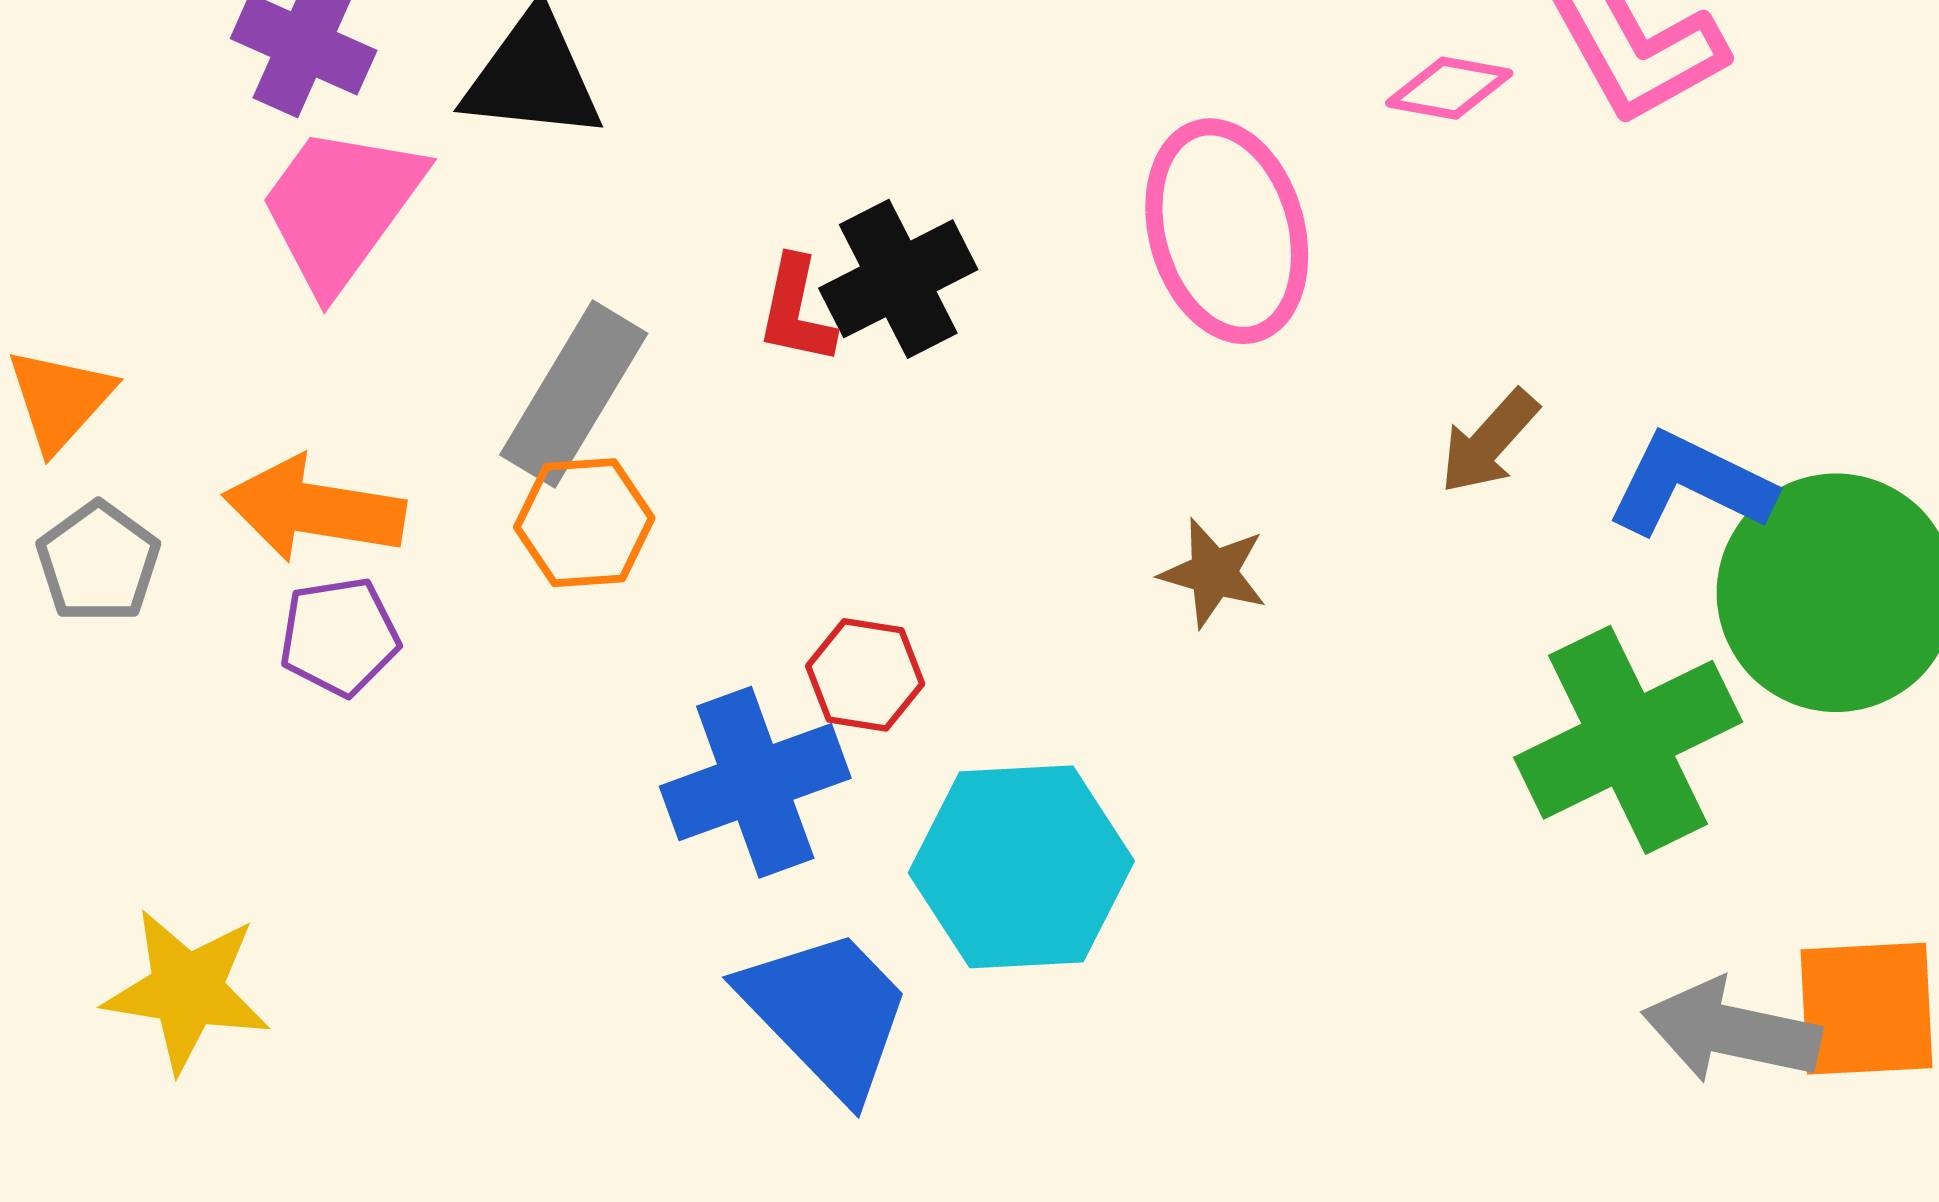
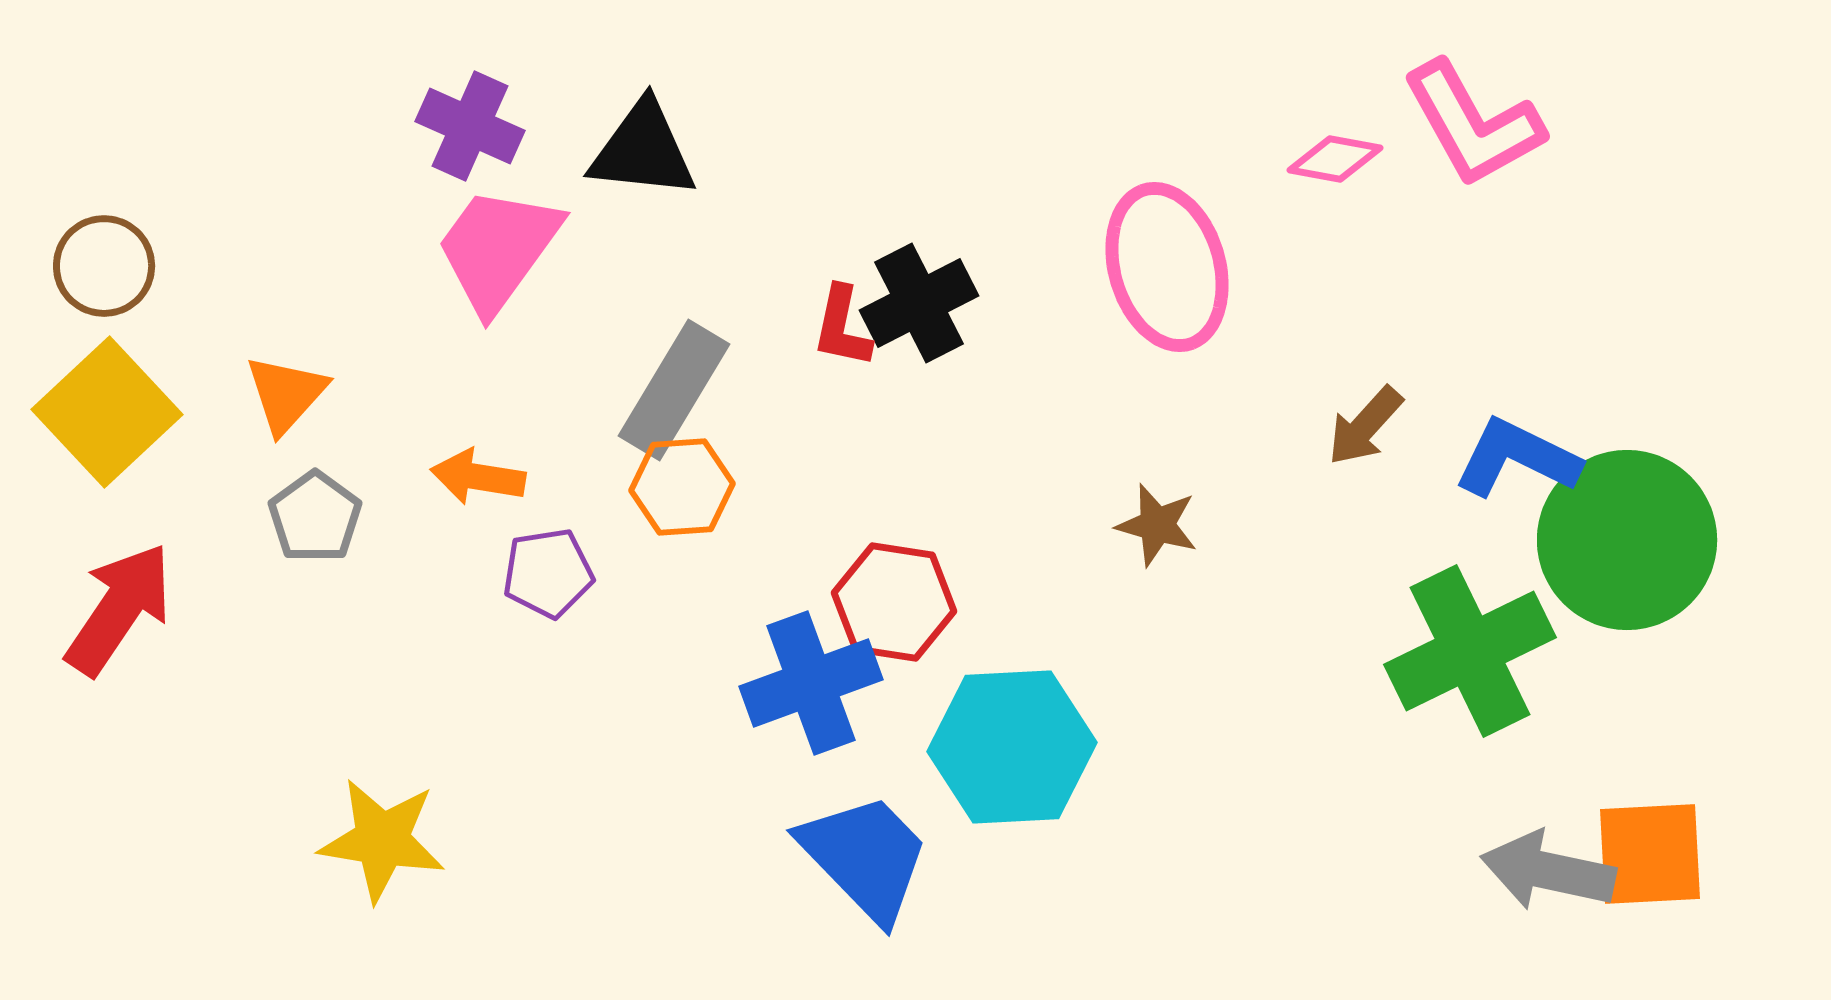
orange arrow: (314, 509) -> (478, 477), size x0.7
purple pentagon: (339, 636) -> (548, 573), moved
red hexagon: (865, 675) -> (894, 602), size x1.4

